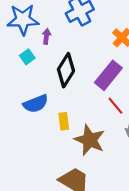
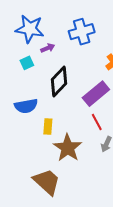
purple arrow: (46, 36) -> (48, 48), turned 48

